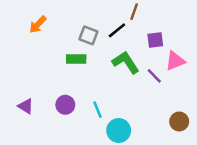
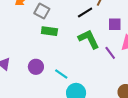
gray square: (88, 35) -> (42, 11), moved
cyan line: (98, 110) -> (61, 74), turned -40

